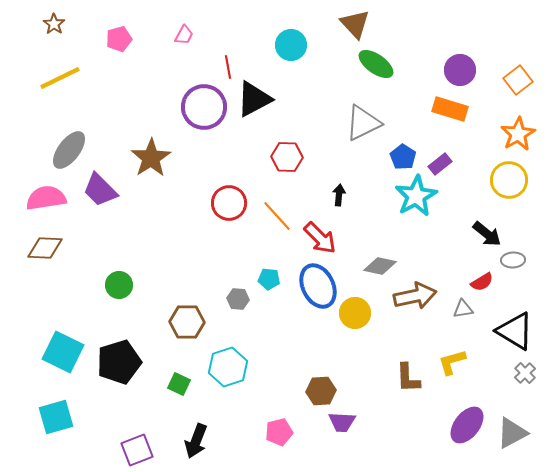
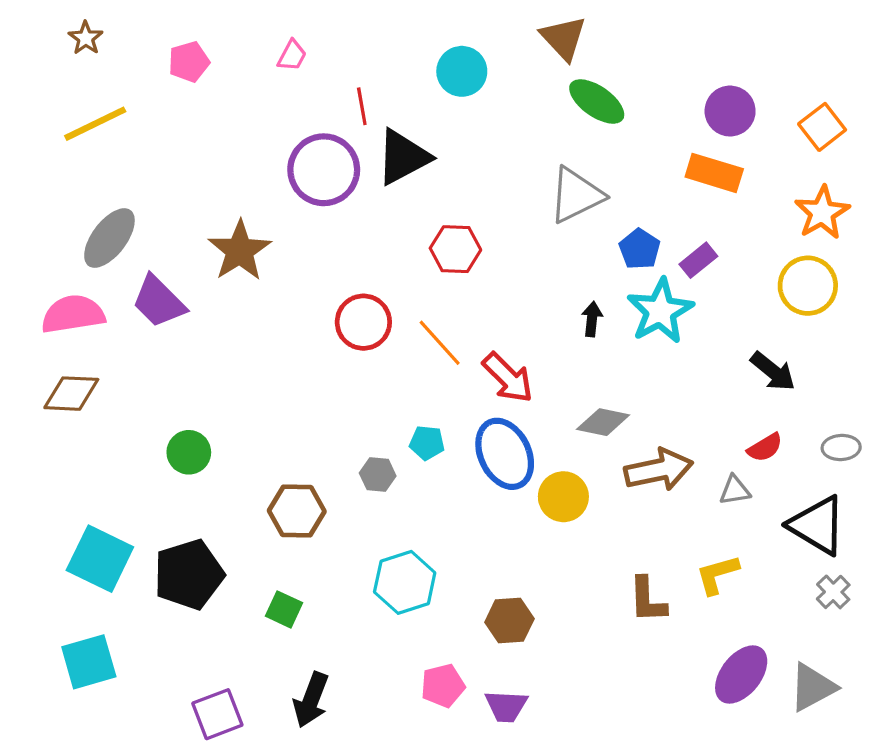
black arrow: (339, 195) -> (592, 319), moved
gray ellipse: (513, 260) -> (841, 448), moved
cyan hexagon: (228, 367) -> (405, 582), moved
purple trapezoid: (342, 422) -> (506, 706), moved

